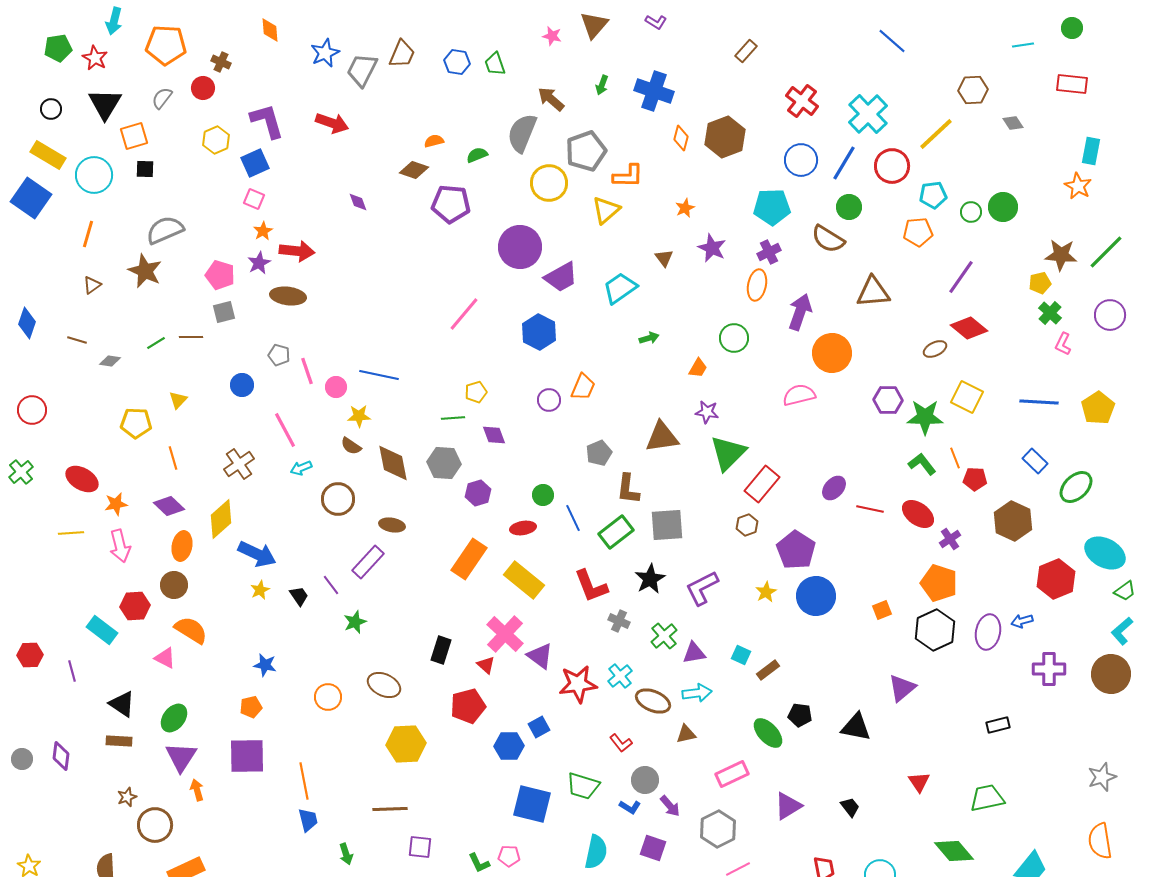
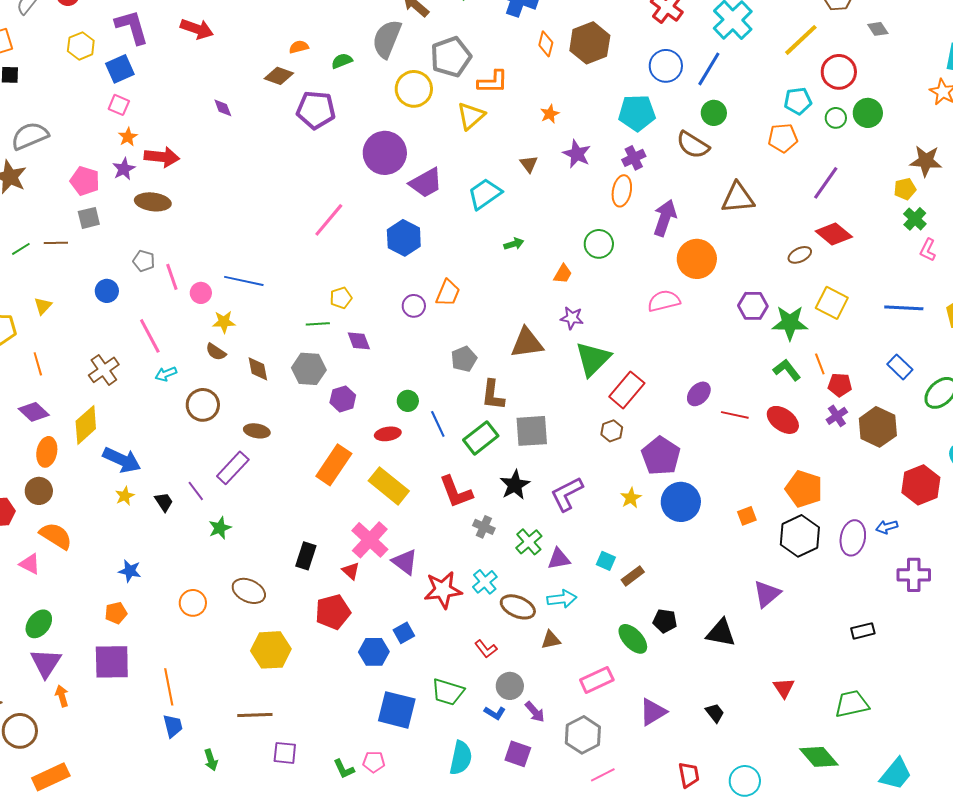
red circle: (892, 166) -> (839, 72), moved
brown diamond: (393, 463) -> (258, 369), size x0.7
purple cross: (950, 539) -> (837, 416), moved

